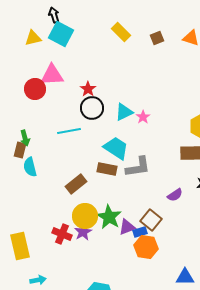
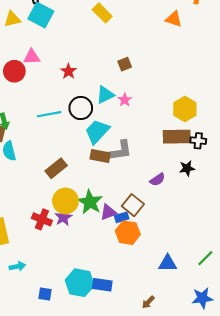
brown square: (157, 38) -> (125, 64), moved
pink triangle: (52, 75) -> (32, 57), size x0.7
black circle: (92, 108) -> (81, 108), moved
cyan trapezoid: (116, 148) -> (97, 132), turned -80
brown rectangle: (107, 169) -> (100, 156), moved

